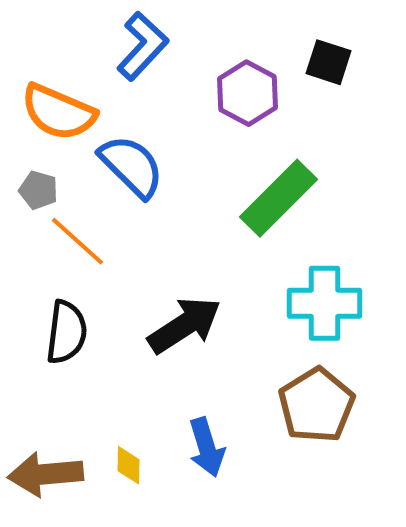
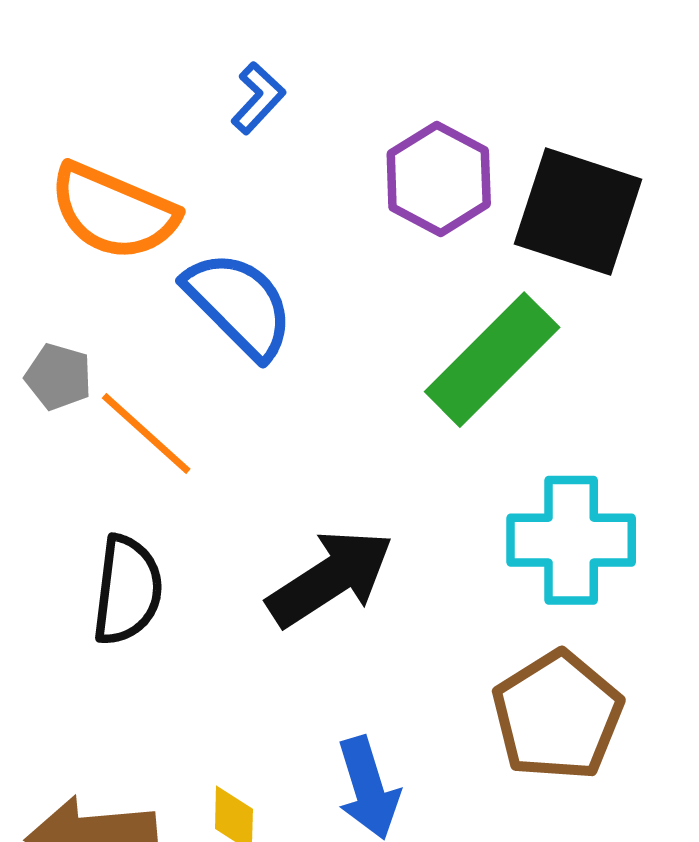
blue L-shape: (142, 46) -> (258, 98), size x0.6
black square: (328, 62) -> (578, 212), moved, size x1.6
gray pentagon: (38, 190) -> (58, 377), moved

